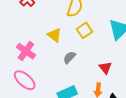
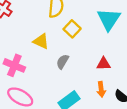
red triangle: (105, 68) -> (104, 64), turned -40

